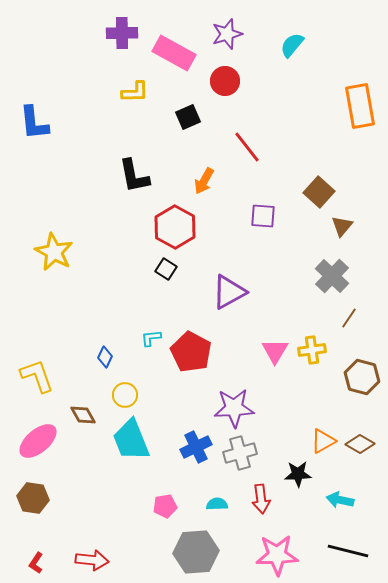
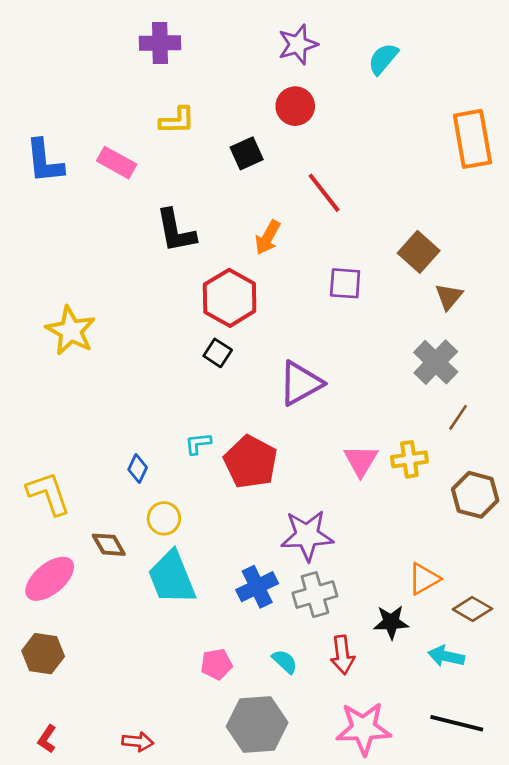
pink rectangle: (174, 53) -> (117, 163), moved, size x0.7
brown diamond: (360, 444) -> (472, 609), moved
cyan semicircle: (217, 504) -> (285, 662), turned 45
red arrow: (92, 560) -> (138, 742), moved, size x0.7

